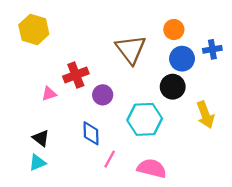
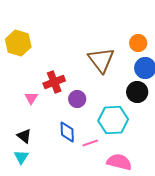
pink triangle: (49, 94) -> (31, 98), turned -40
pink line: (110, 159) -> (90, 143), moved, turned 42
cyan triangle: (37, 163) -> (21, 157), turned -35

